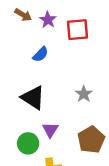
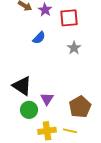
gray star: (84, 94) -> (74, 48), moved
black triangle: (33, 98) -> (22, 86), moved

